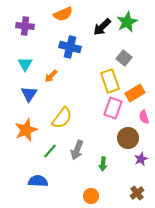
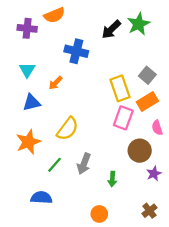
orange semicircle: (63, 14) -> (54, 15), moved
gray square: (124, 58) -> (147, 75), moved
blue triangle: (29, 94) -> (32, 103), turned 42

